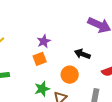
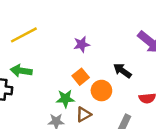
orange square: (40, 59) -> (81, 77), moved, turned -32

